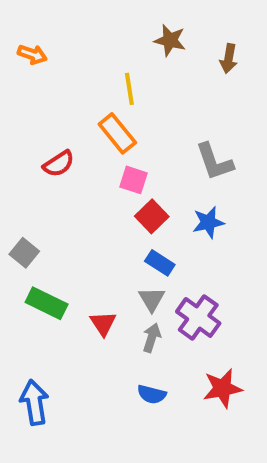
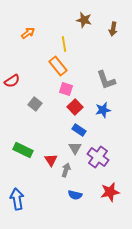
orange arrow: (32, 54) -> (28, 33), moved, turned -56
red semicircle: (59, 164) -> (12, 81), moved
gray square: (24, 253) -> (35, 104), moved
gray arrow: (152, 338) -> (66, 170), moved

